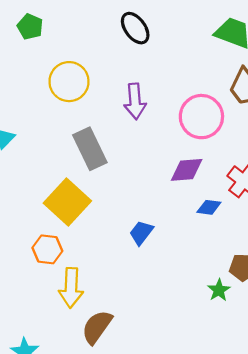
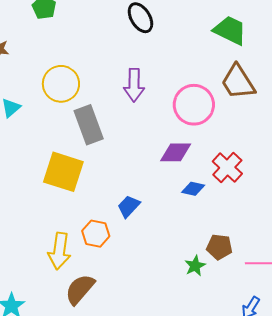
yellow circle: (69, 82) -> (61, 84), moved
yellow square: (67, 202) -> (63, 172), turned -30
orange hexagon: (47, 249) -> (96, 234), moved

